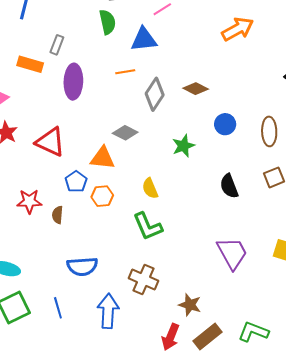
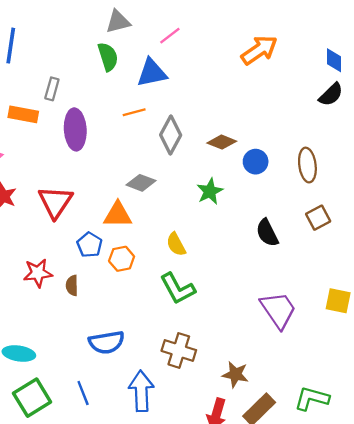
brown diamond: (196, 89) -> (222, 142), moved
red triangle: (50, 142) -> (55, 202), turned 44

